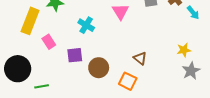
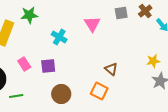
pink rectangle: (49, 42) -> (24, 64), moved
brown circle: (99, 68) -> (61, 94), moved

